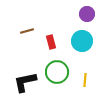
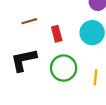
black L-shape: (25, 82) -> (24, 60), moved

